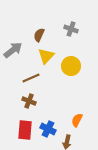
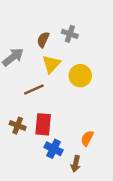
gray cross: (71, 29) -> (70, 34), moved
brown cross: (29, 101) -> (18, 126), moved
red rectangle: (25, 130) -> (43, 124), moved

